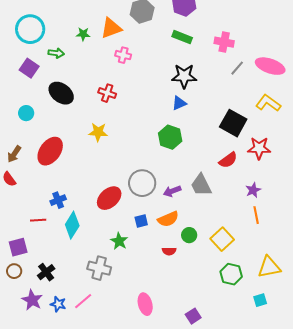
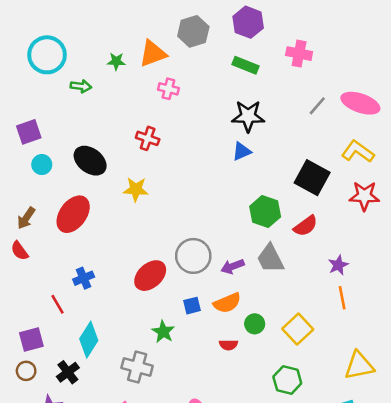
pink cross: (224, 42) -> (299, 54), moved
purple square: (29, 68) -> (29, 132), moved, turned 36
black ellipse: (61, 93) -> (90, 161), moved
green hexagon: (170, 137) -> (265, 212), moved
red star: (259, 148) -> (364, 196), moved
red line: (38, 220) -> (57, 304), turned 63
cyan diamond: (72, 225) -> (89, 340), moved
green hexagon: (231, 274) -> (287, 380), moved

